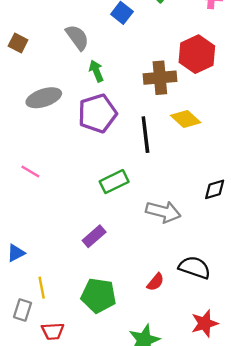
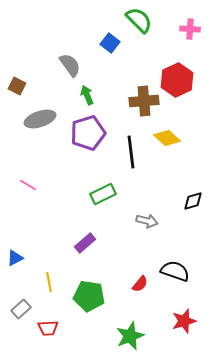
brown square: (18, 43) -> (17, 86), moved
gray arrow: (163, 212) -> (147, 221), size x0.7
yellow line: (42, 288) -> (49, 282), moved
gray rectangle: (23, 310) -> (21, 309), turned 30

